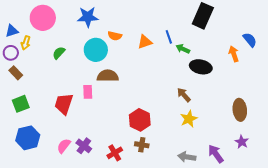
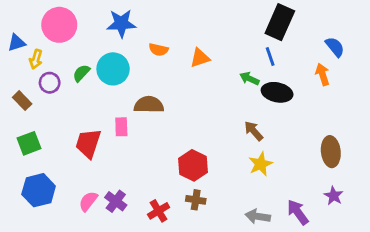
blue line: (169, 37) -> (270, 57), moved
blue semicircle: (250, 40) -> (335, 47), moved
green arrow: (183, 49) -> (249, 79), moved
cyan circle: (96, 50) -> (113, 69), moved
purple circle: (11, 53) -> (50, 83), moved

